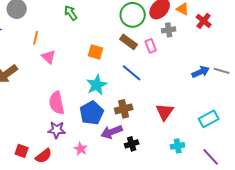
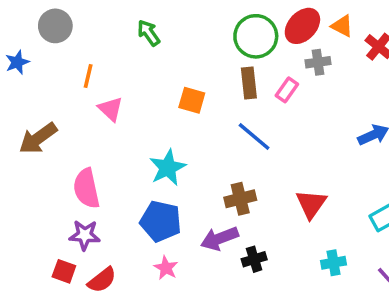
brown rectangle: (129, 42) -> (249, 83), turned 48
pink rectangle: (151, 46) -> (287, 90), turned 56
cyan star: (97, 85) -> (168, 168), moved
pink semicircle: (57, 103) -> (86, 188), moved
blue pentagon: (92, 113) -> (161, 221), moved, turned -30
purple star: (57, 130) -> (85, 235), moved

